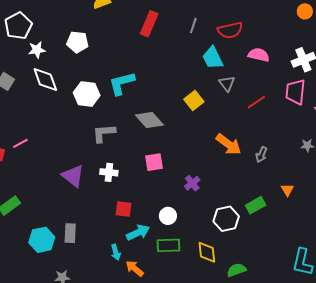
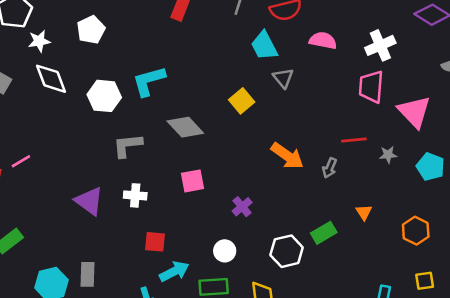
white pentagon: (77, 42) -> (91, 30), turned -30
red line: (256, 102) -> (354, 140), moved, turned 30
white circle: (168, 216) -> (225, 251), moved

